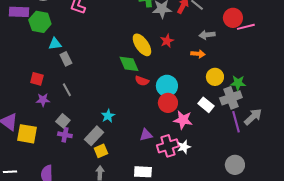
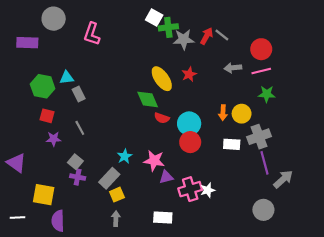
green hexagon: (40, 22) -> (43, 86), moved
pink line: (246, 27) -> (261, 71), moved
orange arrow: (198, 54) -> (223, 113), moved, turned 88
green star: (238, 83) -> (267, 94), moved
white rectangle: (206, 105) -> (232, 144), turned -35
gray arrow: (253, 117) -> (283, 179), moved
pink star: (183, 120) -> (154, 161), moved
yellow square: (27, 134) -> (44, 195), moved

